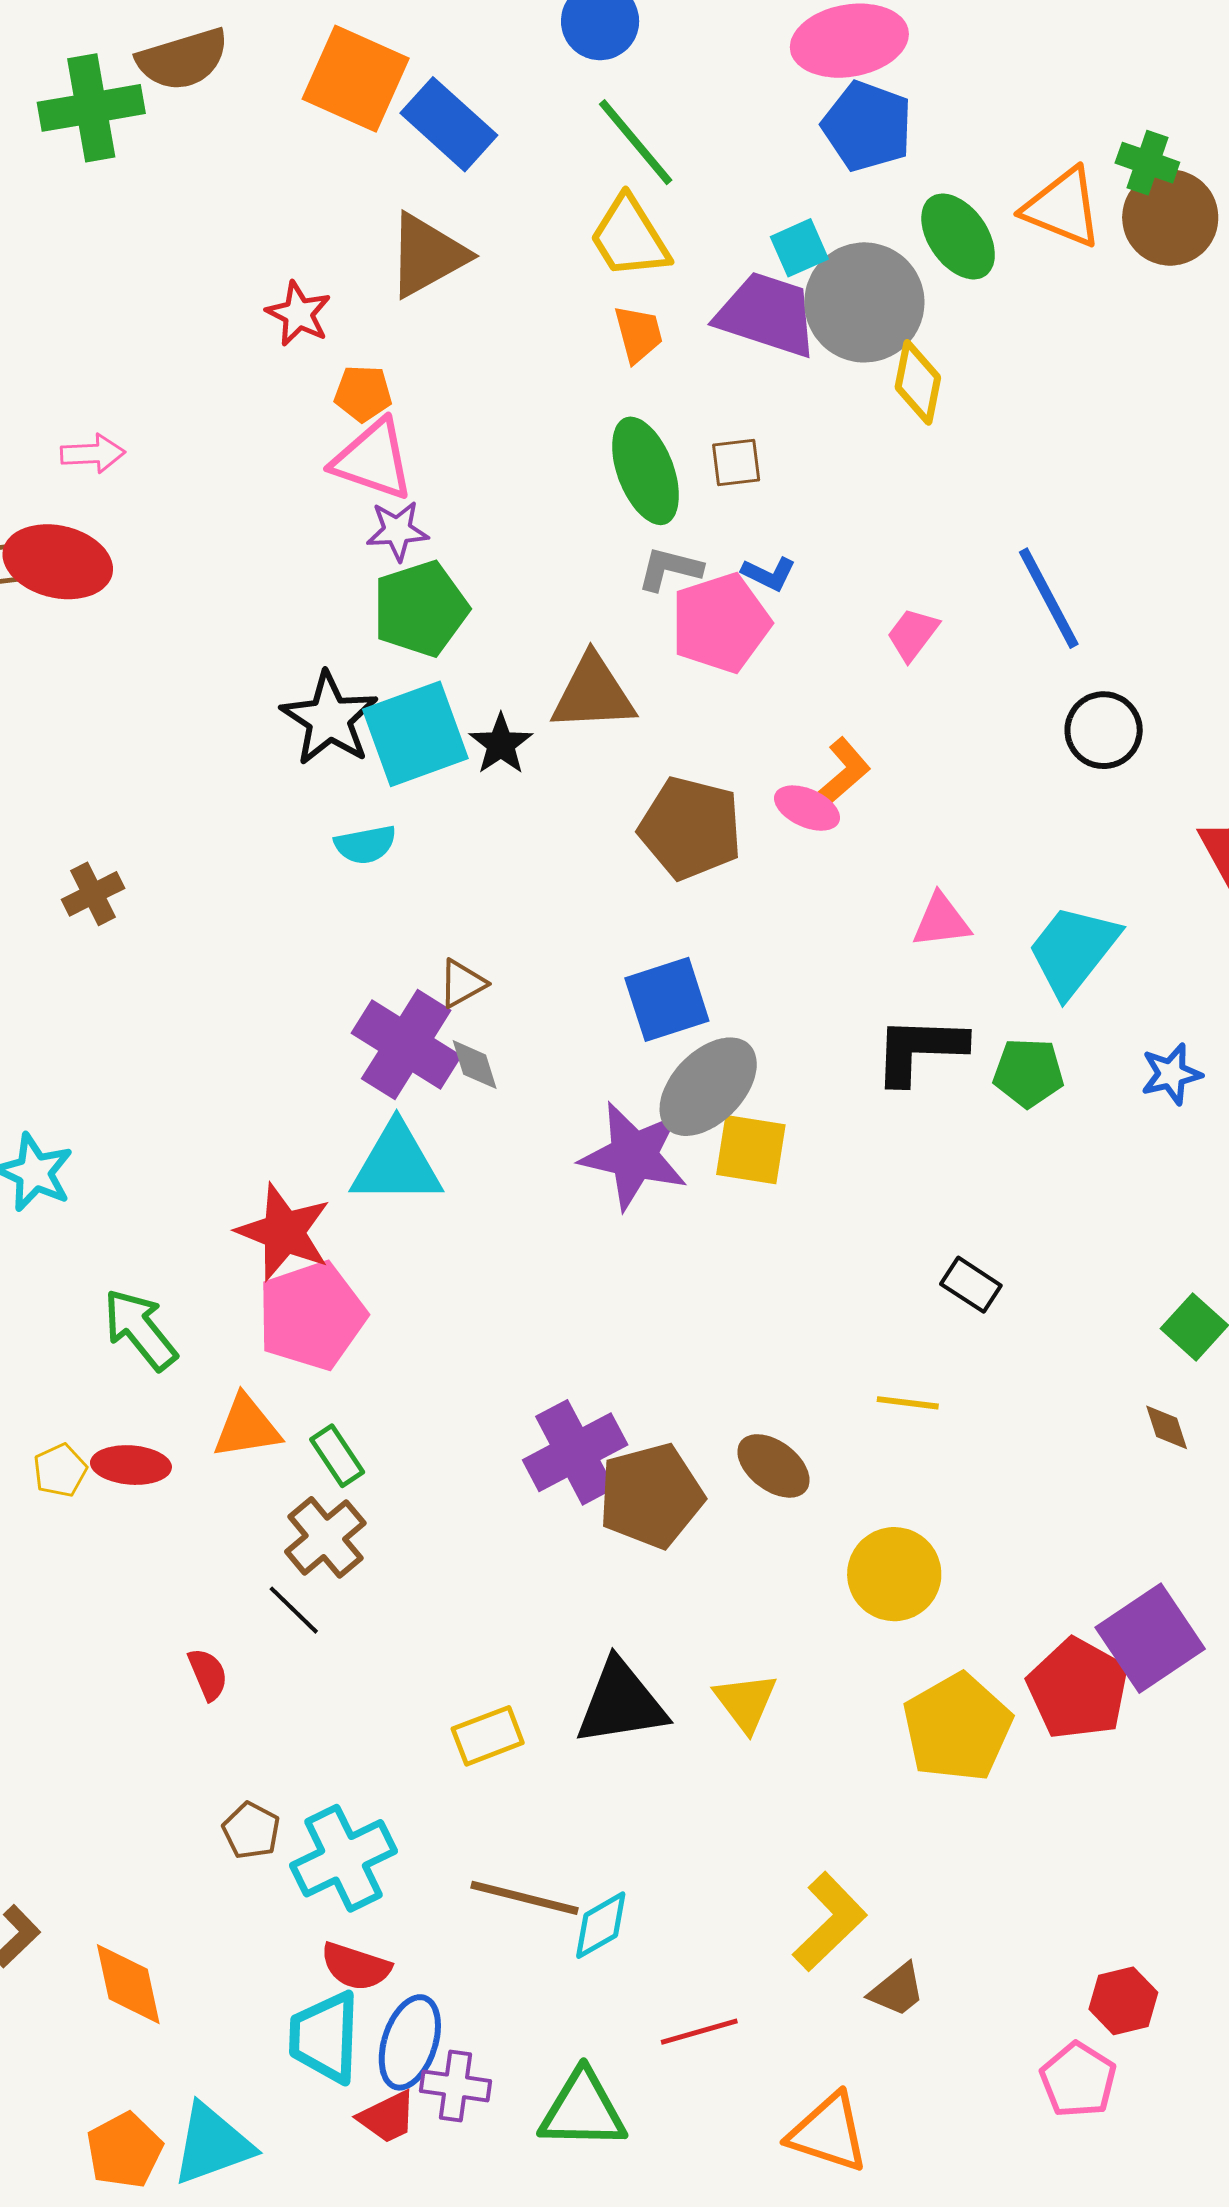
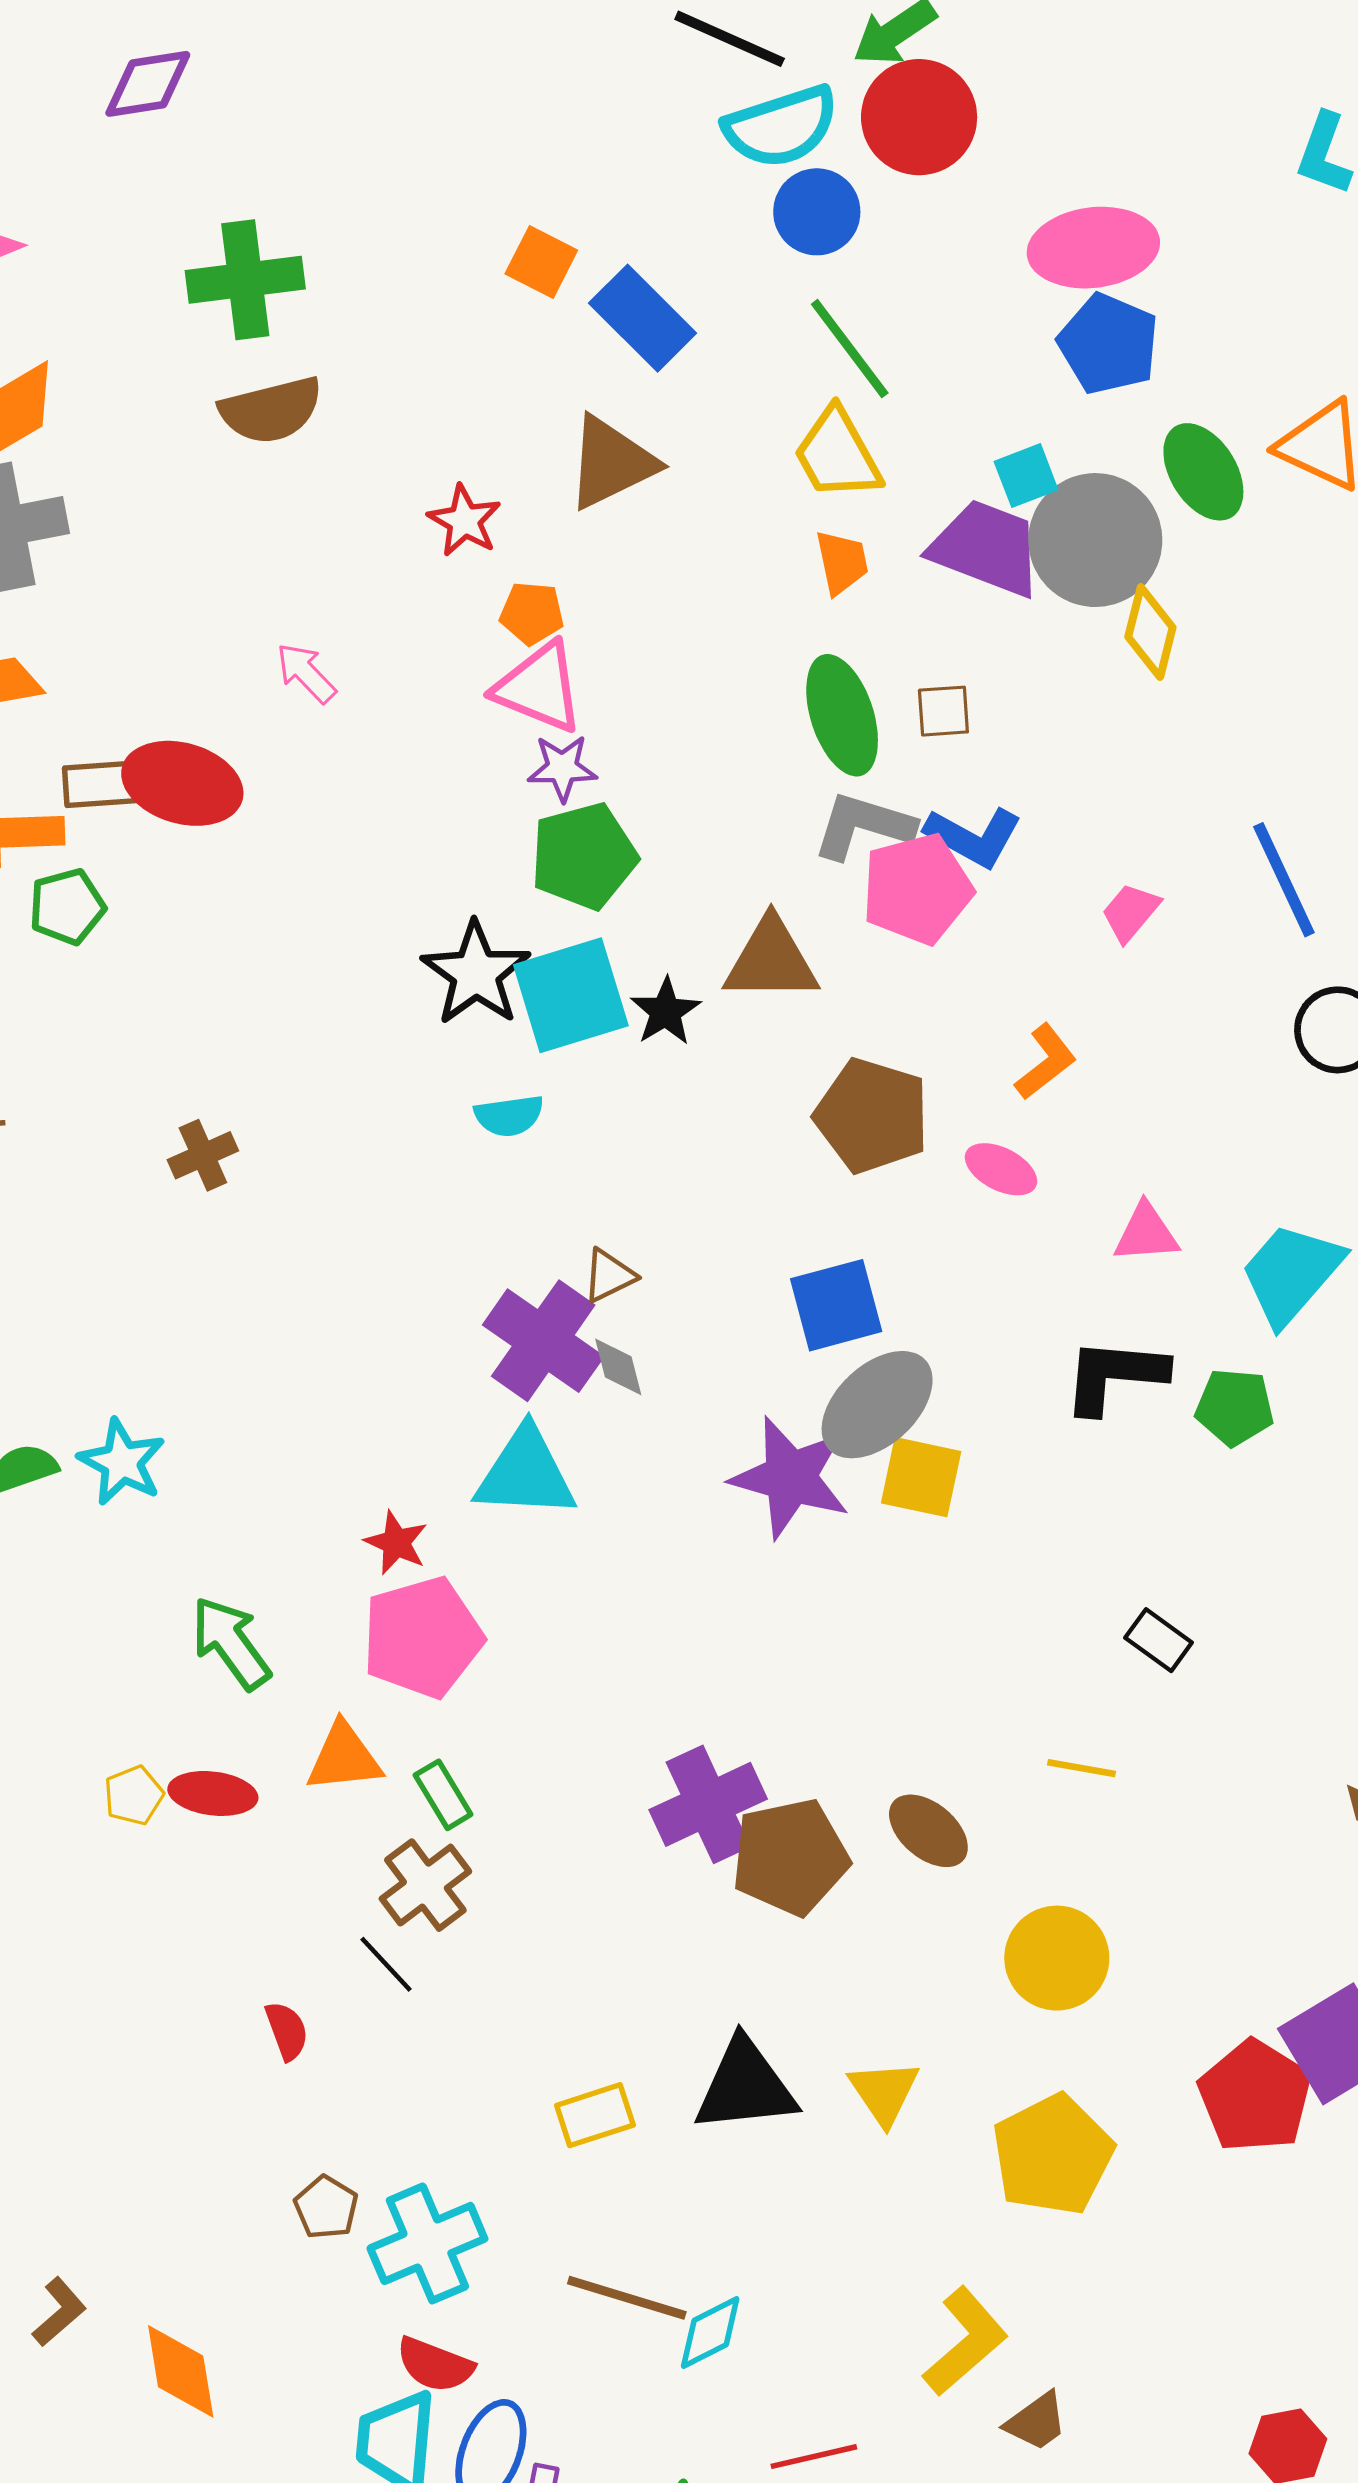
brown semicircle: (183, 59) -> (271, 410), moved
orange square: (356, 79) -> (541, 262), size x0.6
pink arrow: (93, 454) -> (306, 673), moved, turned -134
gray L-shape: (670, 569) -> (863, 826), size x1.4
blue L-shape: (769, 574) -> (974, 837), size x1.6
pink ellipse: (807, 808) -> (1001, 1169), moved
red star: (284, 1232) -> (396, 1543), size x0.6
yellow pentagon: (957, 1727) -> (1053, 2155), moved

